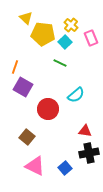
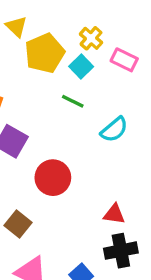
yellow pentagon: (43, 34) -> (45, 53), turned -30
pink rectangle: (91, 38) -> (124, 60), turned -42
cyan semicircle: (76, 95) -> (114, 130), moved

